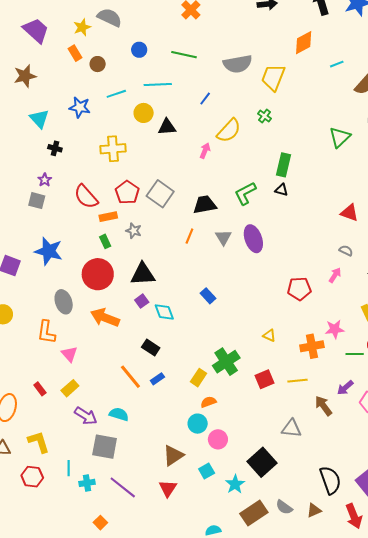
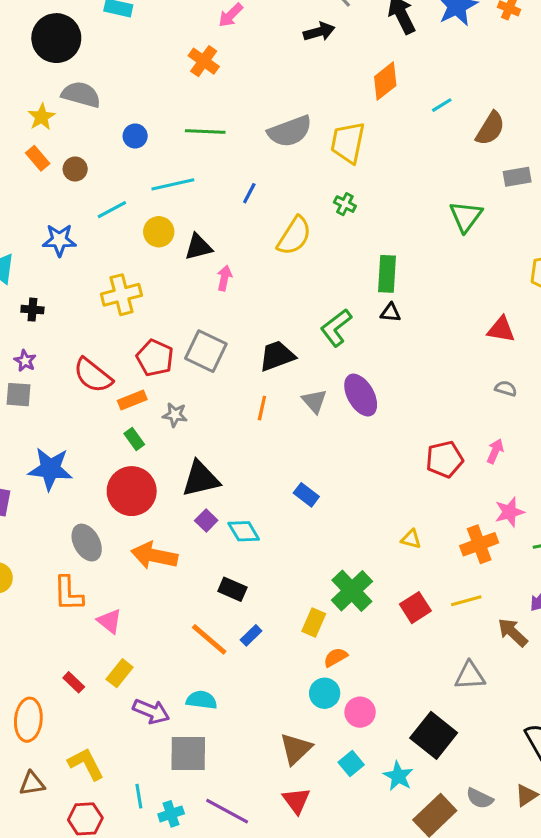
pink arrow: (205, 151) -> (224, 278), moved
pink arrow: (335, 275) -> (495, 451), moved

